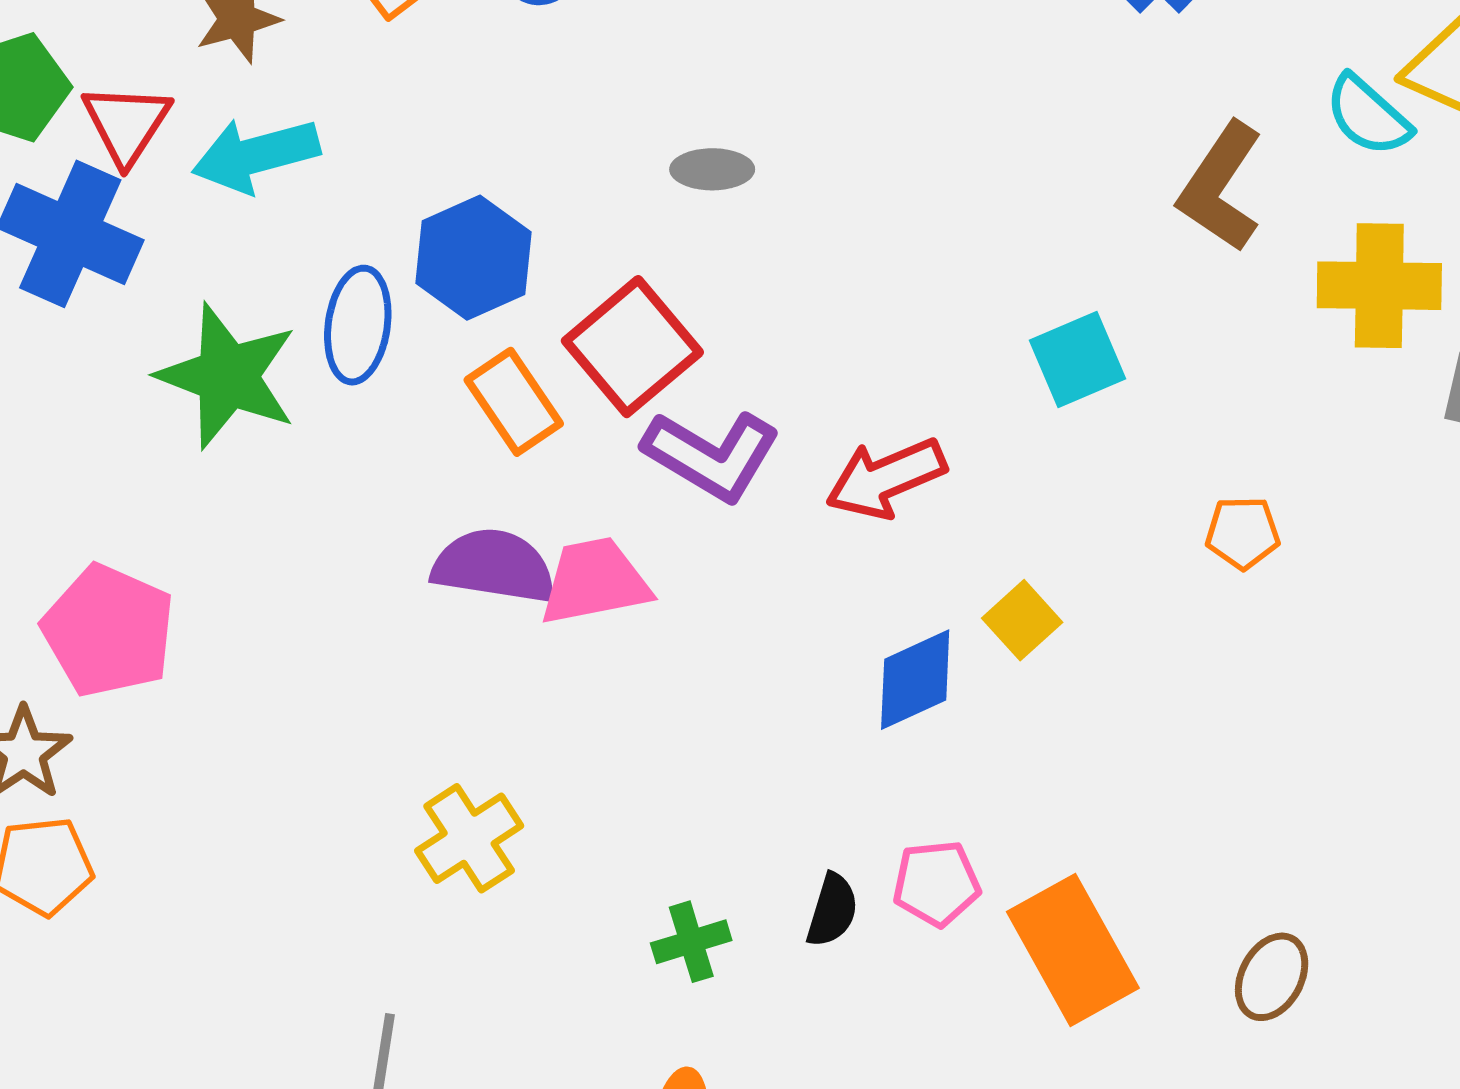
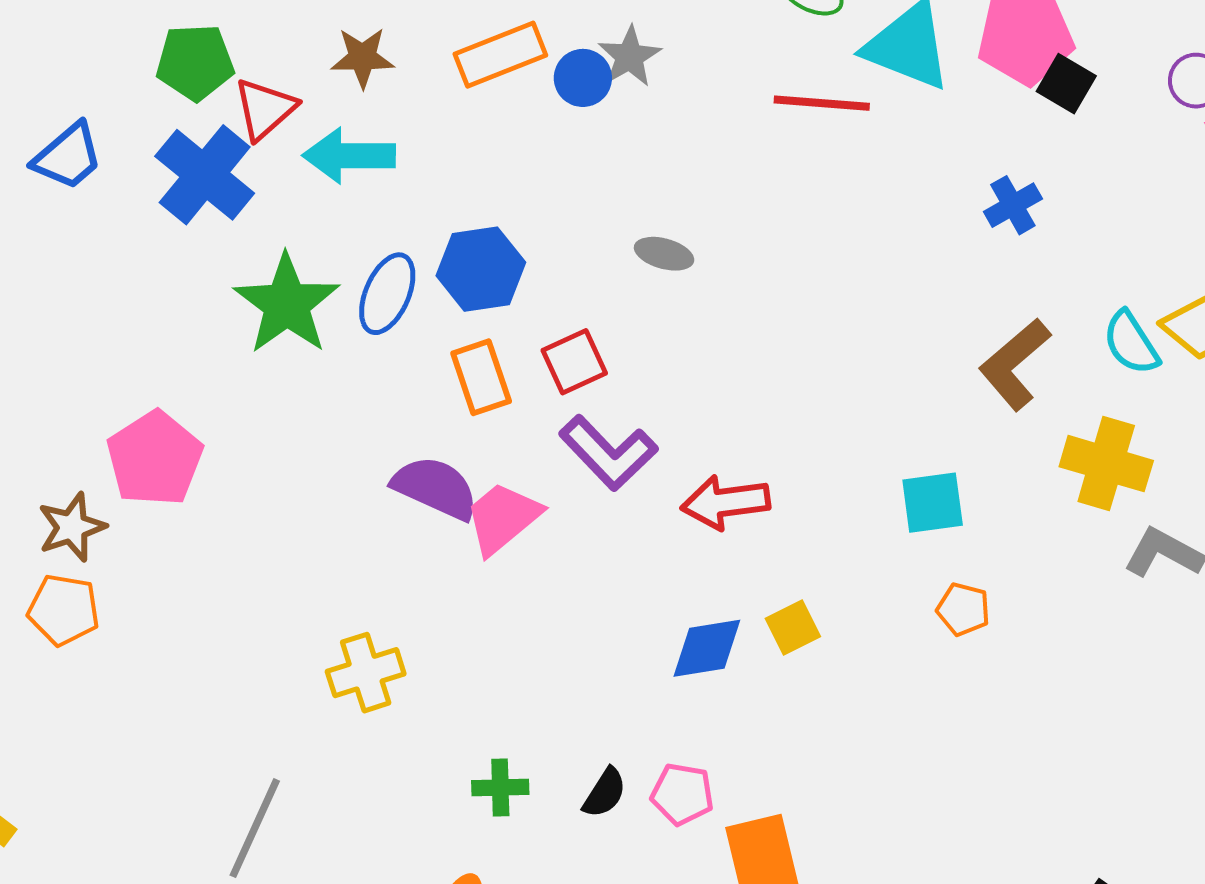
red square: (632, 347) -> (574, 362), size x0.7
cyan square: (1078, 359) -> (933, 503), moved
pink trapezoid: (595, 581) -> (503, 518), turned -44

